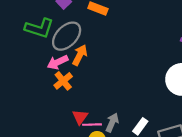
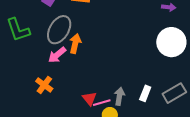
green L-shape: (39, 28) -> (18, 30), moved, turned 68
orange cross: (63, 81) -> (44, 85), moved

